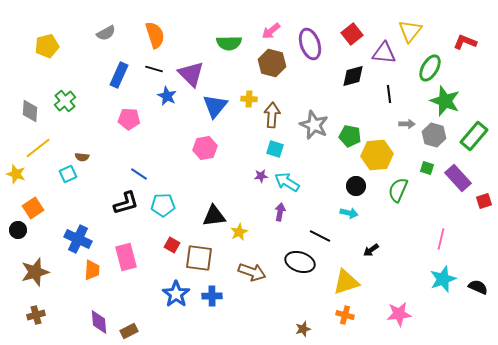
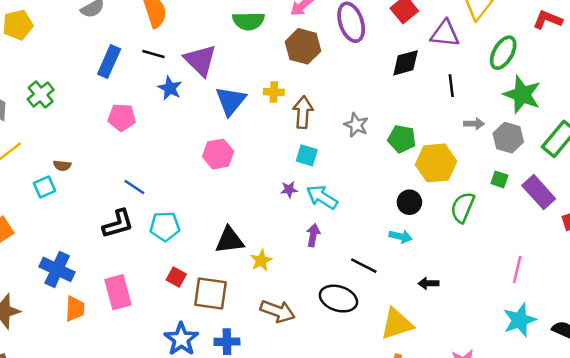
gray star: (314, 125) -> (356, 125), size x0.7
black arrow: (371, 250) -> (428, 283), turned 35

